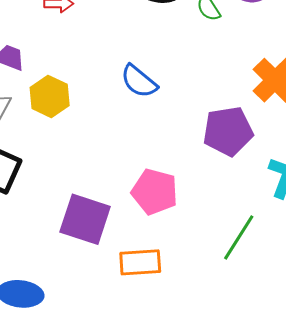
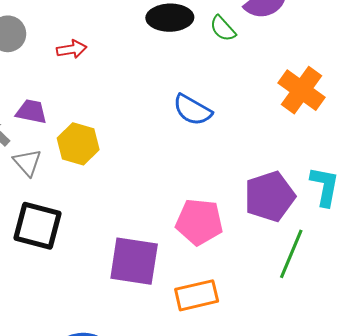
blue semicircle: (139, 81) -> (192, 110), moved
purple pentagon: (228, 131) -> (270, 196), moved

